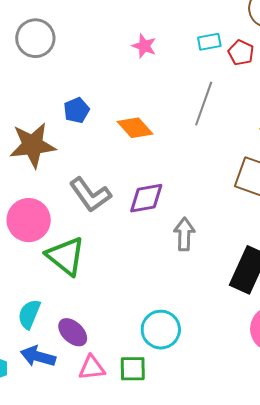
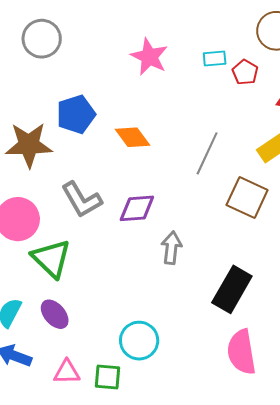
pink star: (144, 46) -> (149, 57), size x1.5
gray line: (204, 104) -> (207, 153), moved
blue pentagon: (76, 110) -> (76, 114), size x1.5
purple ellipse: (73, 332) -> (55, 314), moved

